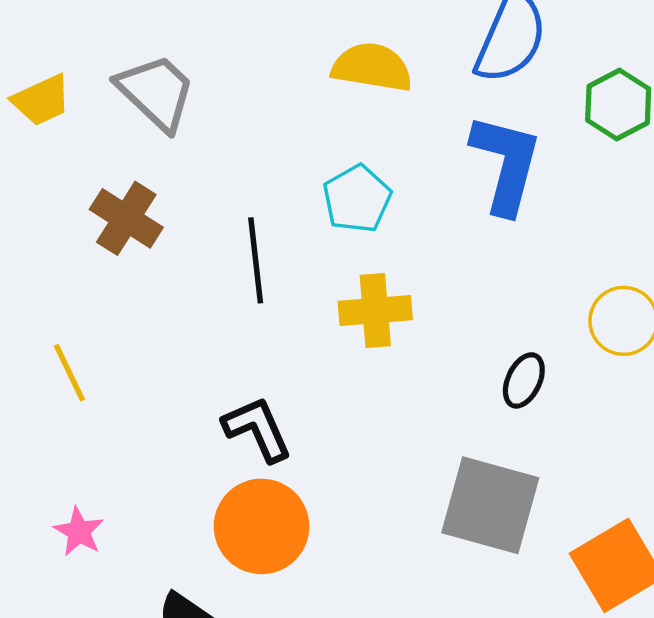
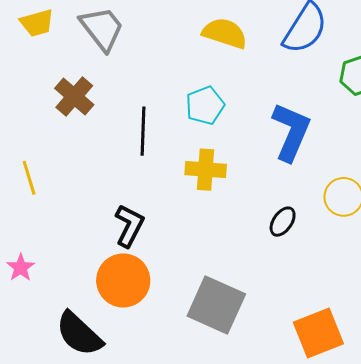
blue L-shape: (506, 164) -> (291, 132), moved
black L-shape: (257, 429) -> (129, 226), turned 42
gray square: (490, 505) -> (216, 305), moved

